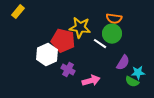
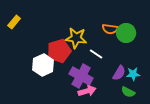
green circle: (112, 34) -> (126, 33), moved
red pentagon: (63, 41) -> (59, 51), turned -30
purple cross: (68, 70) -> (81, 76), moved, size x1.6
cyan star: (138, 73) -> (133, 74), moved

